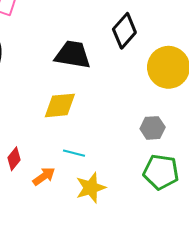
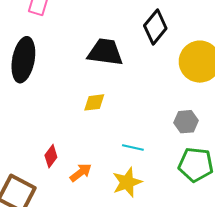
yellow diamond: (60, 105) -> (94, 102), size x0.7
cyan line: (74, 153) -> (133, 148), moved

